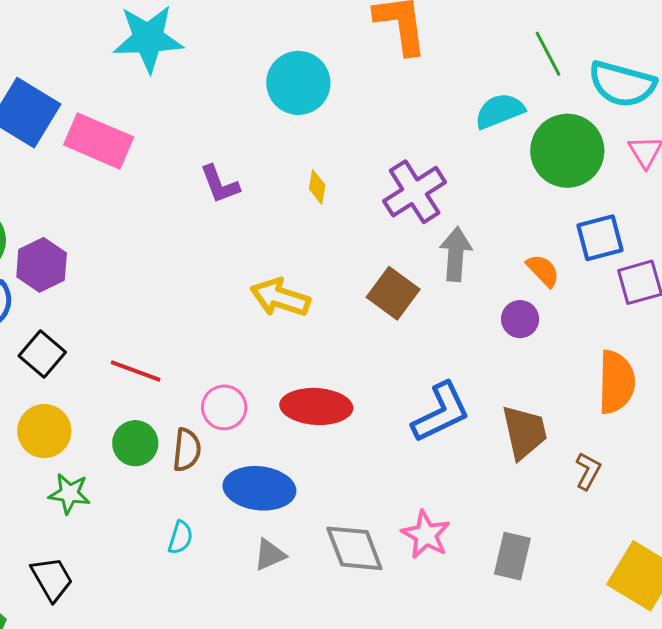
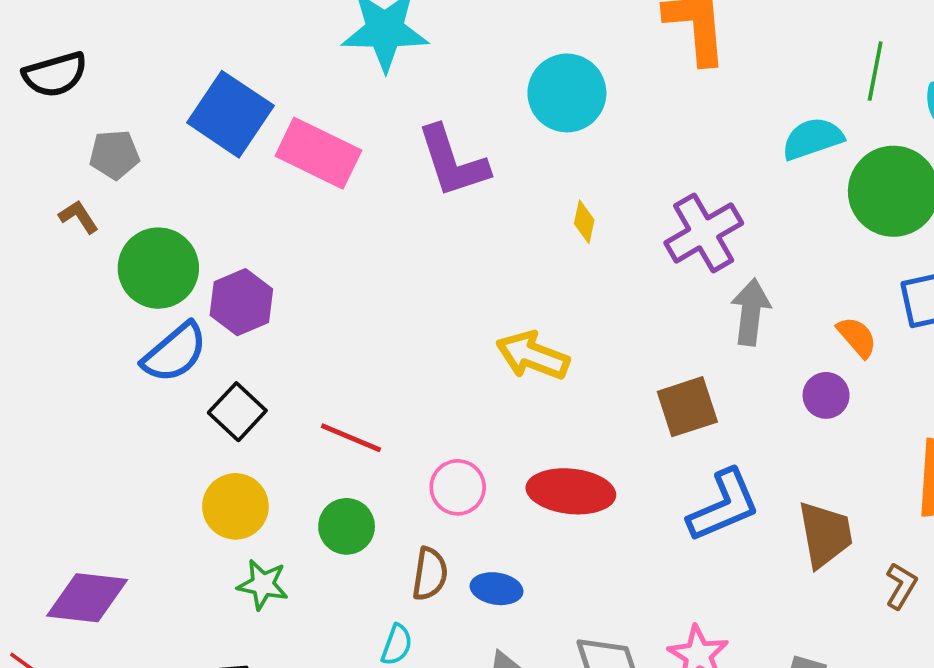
green line: (548, 54) -> (875, 71), turned 36
purple L-shape: (220, 184) -> (453, 162), moved, size x1.5
brown square: (393, 293) -> (687, 407), moved, turned 33
brown semicircle: (187, 450) -> (430, 574), moved
blue ellipse: (259, 488) -> (497, 589), size x0.6

